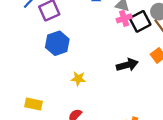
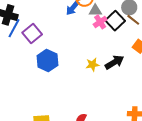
yellow star: (78, 79) -> (93, 65), moved

